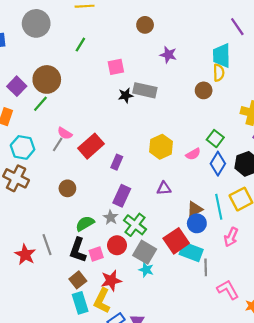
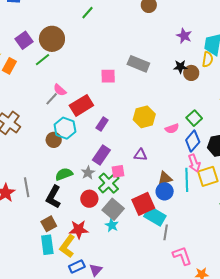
purple star: (168, 55) -> (184, 36), moved
pink square: (116, 67) -> (108, 76), moved
black star: (126, 95) -> (180, 67), moved
cyan hexagon: (23, 147) -> (65, 128), moved
pink arrow: (231, 237) -> (194, 163), moved, turned -54
pink square: (96, 254) -> (118, 171), moved

